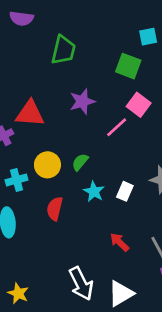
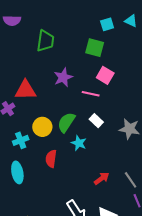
pink line: (117, 127) -> (91, 94), turned 60
green semicircle: (80, 162) -> (66, 122), size x1.5
white rectangle: (125, 191) -> (96, 121), moved, turned -64
red arrow: (119, 242) -> (102, 179), turned 105

